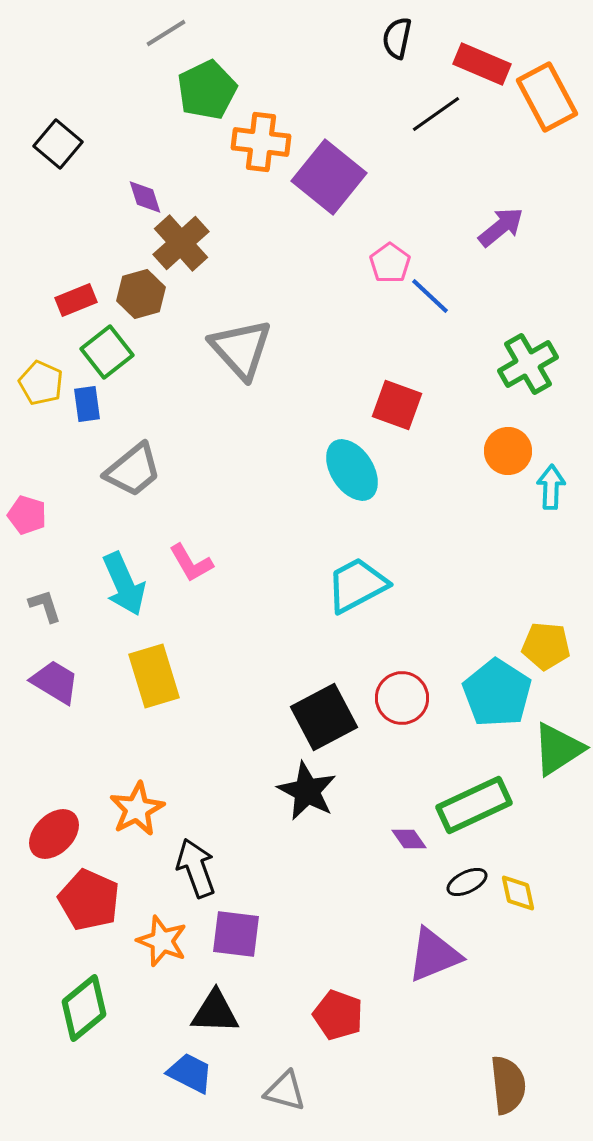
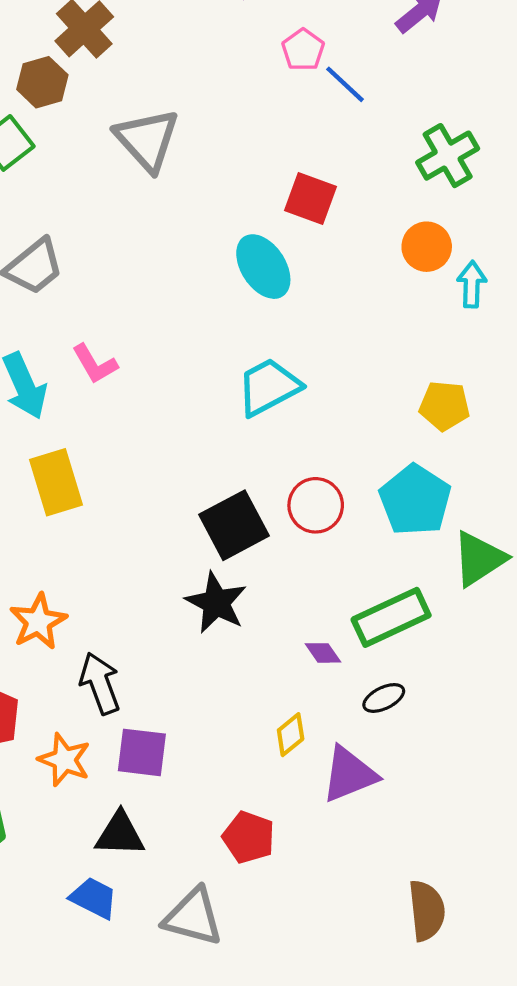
yellow pentagon: (546, 646) -> (444, 406), moved
yellow diamond: (518, 893) -> (291, 735), moved, turned 63
gray triangle: (285, 1091) -> (193, 917), size x1.4

